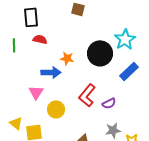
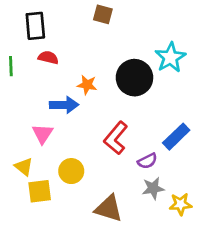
blue rectangle: (129, 71) -> (176, 137), moved
purple semicircle: (109, 103) -> (147, 161), moved
yellow circle: (56, 109) -> (71, 171), moved
yellow triangle: (16, 123) -> (24, 167), moved

